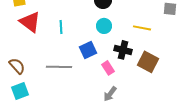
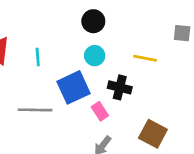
blue square: (88, 50) -> (73, 87), size x1.4
brown square: (148, 62) -> (153, 134), moved

